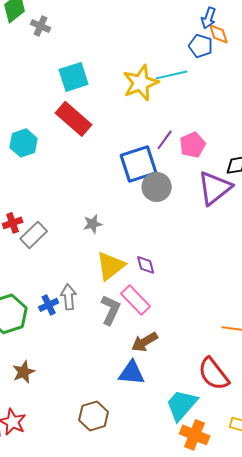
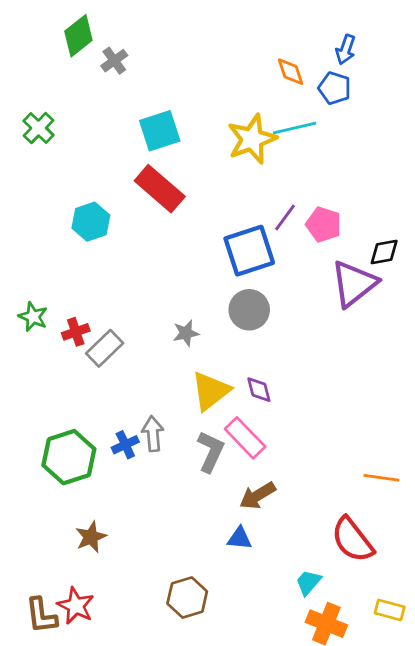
gray cross: (41, 26) -> (114, 61), turned 30
orange diamond: (219, 34) -> (291, 72), moved
pink pentagon: (193, 145) -> (324, 224), turned -30
gray circle: (157, 187) -> (249, 310), moved
blue triangle: (132, 373) -> (240, 538), size x0.7
cyan trapezoid: (182, 405) -> (308, 582), size x0.6

